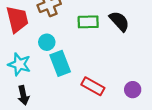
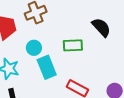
green rectangle: (88, 22) -> (73, 45), moved

